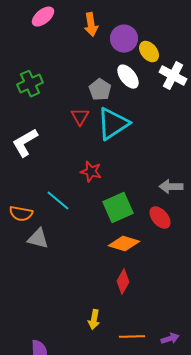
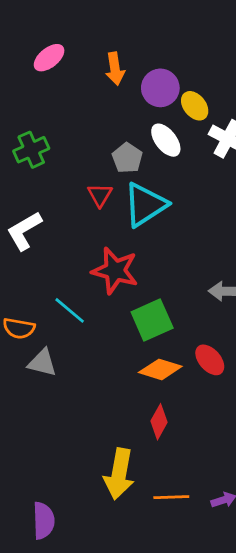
red star: (91, 172) -> (115, 271), size x1.6
red ellipse: (160, 218) -> (210, 360), moved
yellow arrow: (94, 320) -> (119, 474), size x1.8

